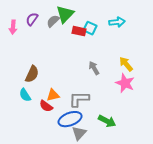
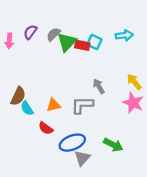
green triangle: (65, 14) -> (67, 42), moved
brown semicircle: (32, 74) -> (18, 96), moved
cyan semicircle: (25, 95) -> (27, 108), moved
orange triangle: (53, 95) -> (53, 105), moved
gray L-shape: (79, 99) -> (82, 105), moved

